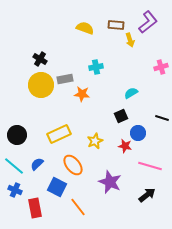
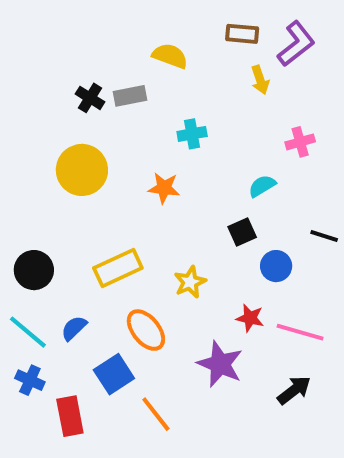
brown rectangle: (116, 25) -> (242, 34), moved
black cross: (40, 59) -> (90, 98), moved
pink cross: (161, 67) -> (300, 142), moved
gray rectangle: (65, 79) -> (130, 96), moved
red star: (125, 146) -> (250, 318), moved
blue square: (57, 187) -> (114, 374), turned 30

